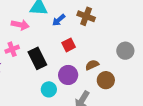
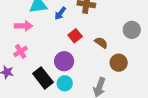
black rectangle: (37, 58) -> (43, 78), moved
brown semicircle: (92, 65) -> (101, 43), moved, turned 72
purple circle: (68, 75) -> (64, 61), moved

